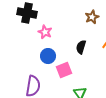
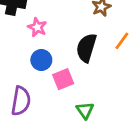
black semicircle: (81, 47) -> (86, 48), size x1.5

